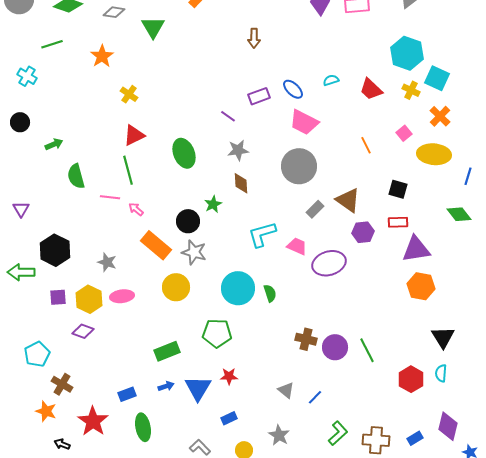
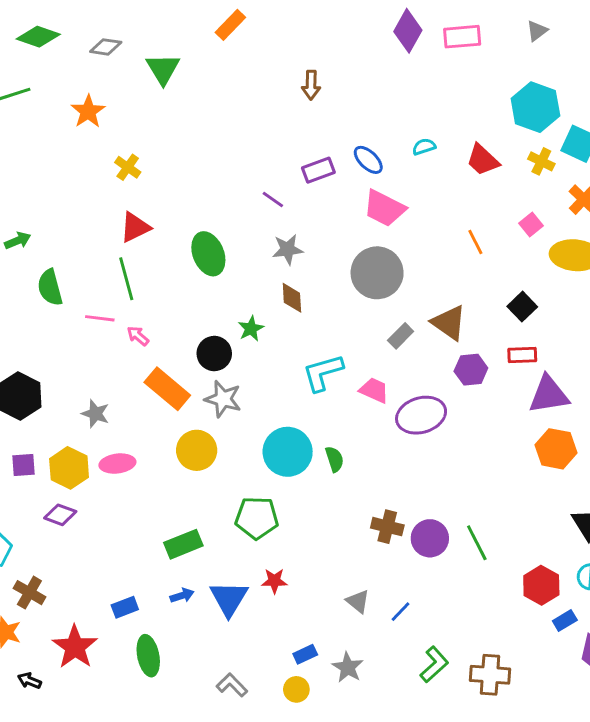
black square: (398, 189) -> (522, 307), turned 30
blue rectangle: (229, 418) -> (305, 654), moved
blue rectangle: (415, 438) -> (565, 620), moved

